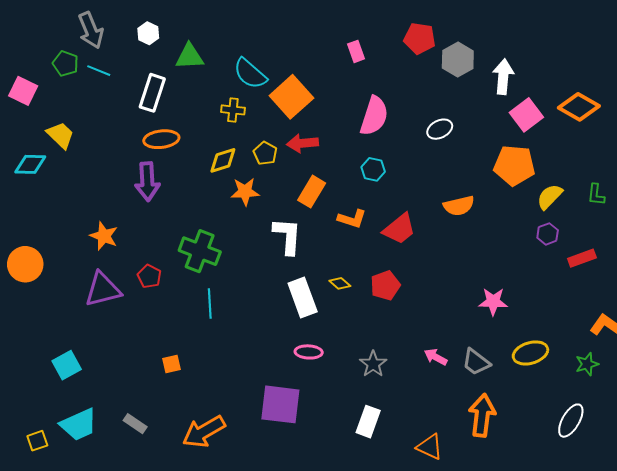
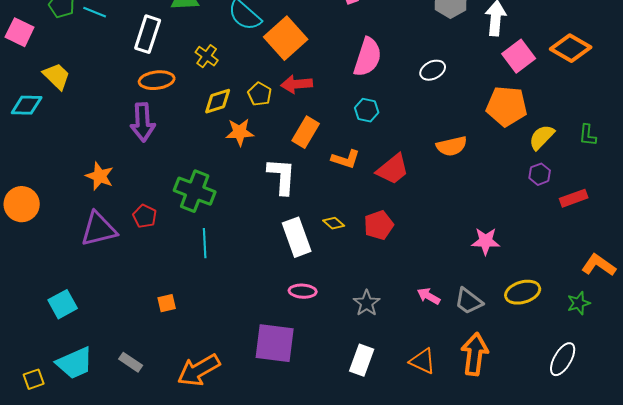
yellow cross: (233, 110) -> (207, 56), moved, turned 30
orange triangle: (430, 447) -> (423, 361), moved

